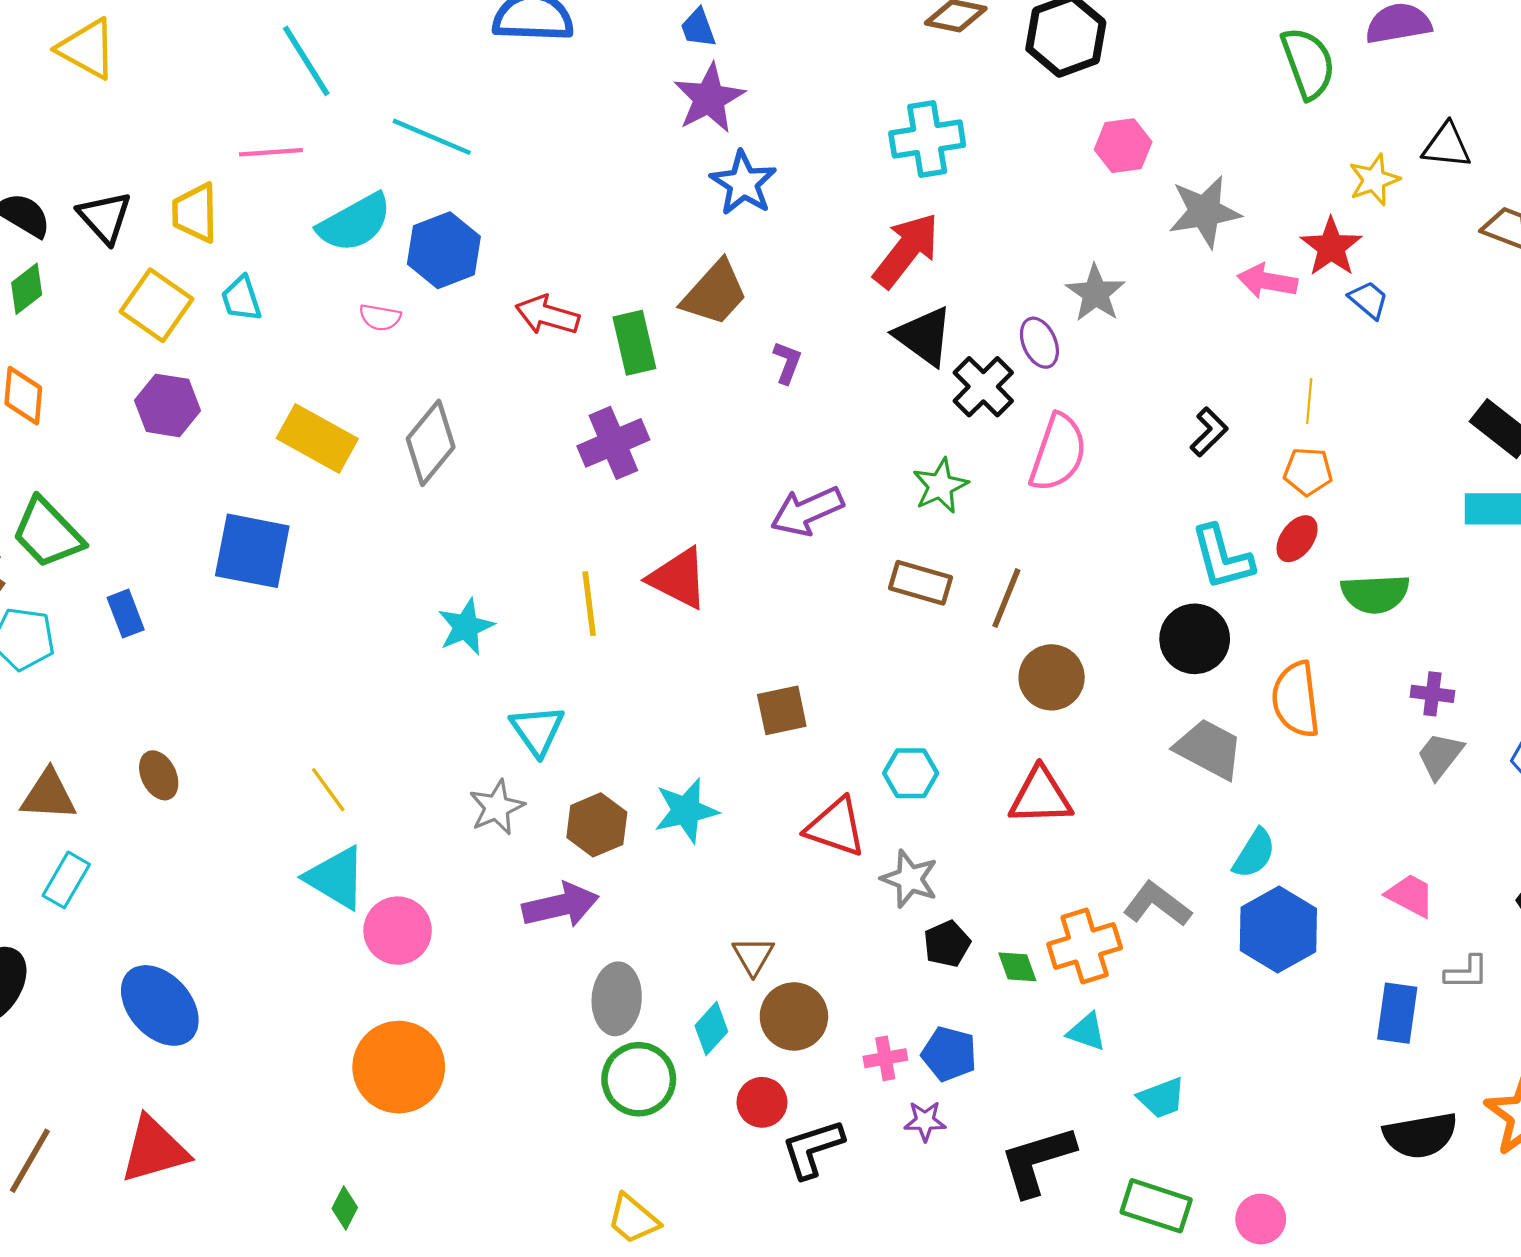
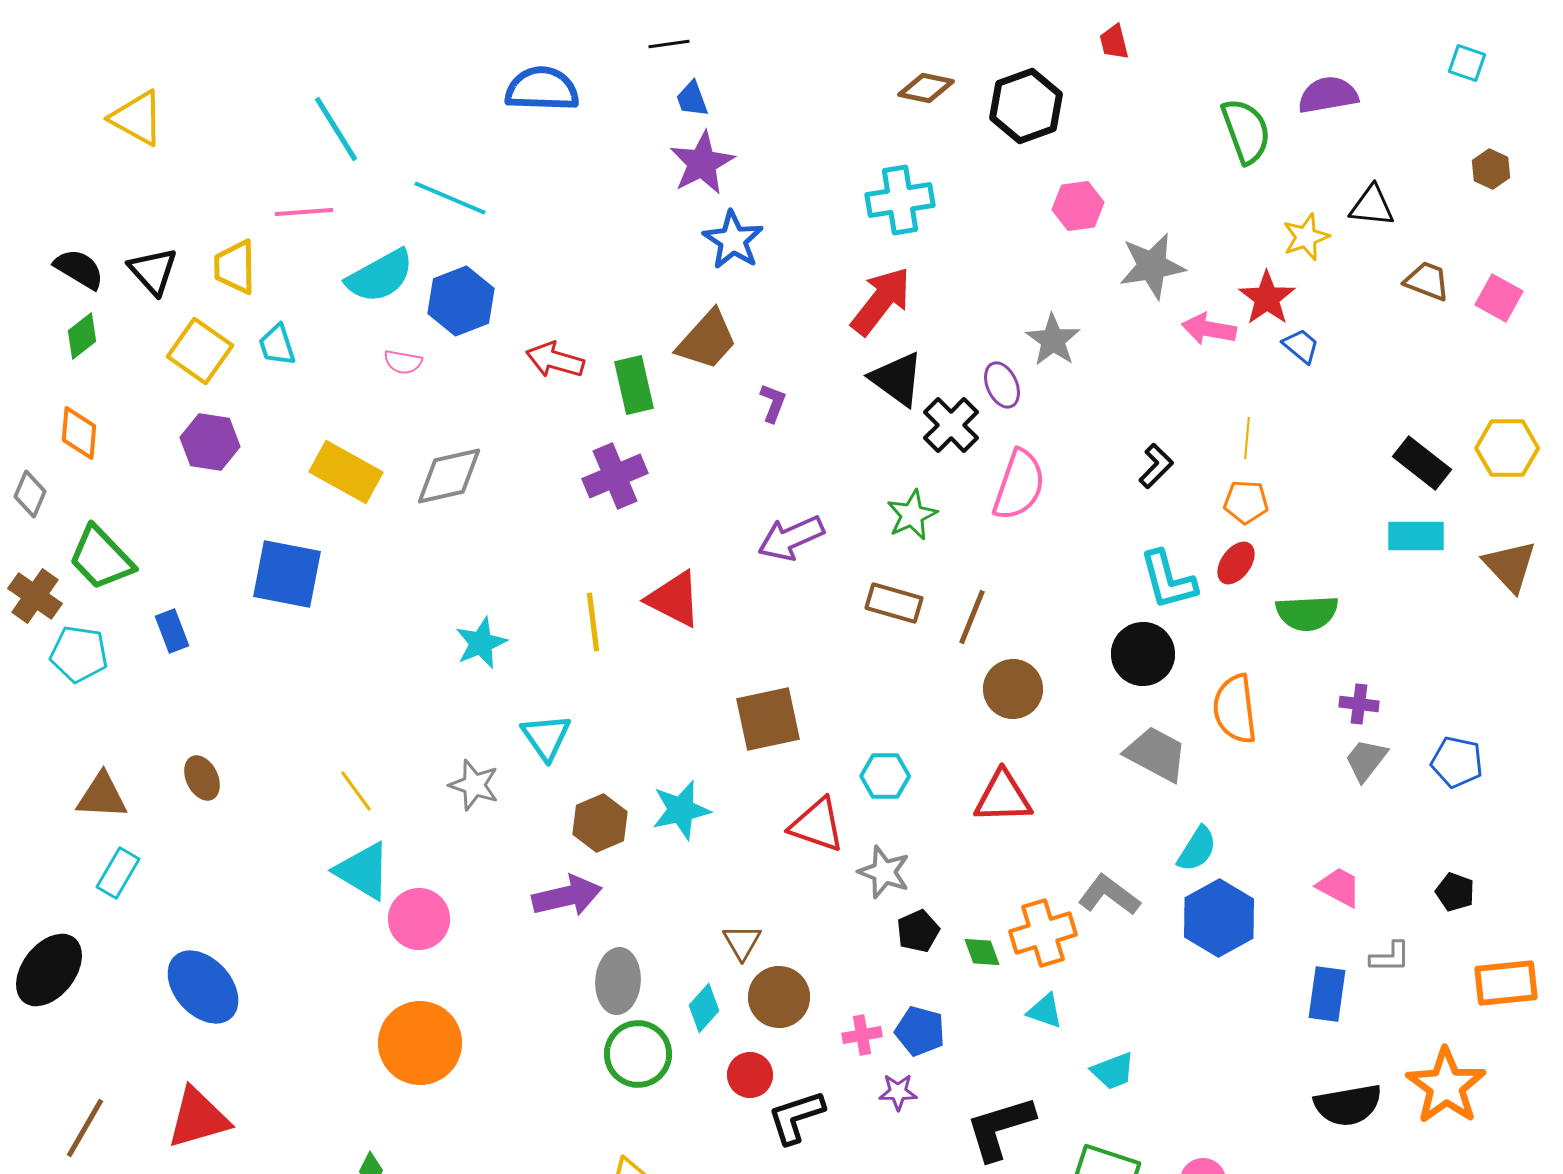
gray diamond: (431, 443) -> (449, 476), turned 38
brown square: (782, 710) -> (768, 719), size x1.4
gray star: (497, 807) -> (474, 785), moved, turned -30

